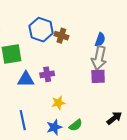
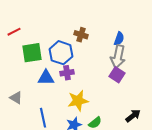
blue hexagon: (41, 30) -> (61, 53), moved
purple square: (98, 76) -> (117, 75), turned 35
yellow star: (58, 103) -> (78, 101), size x1.5

